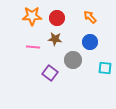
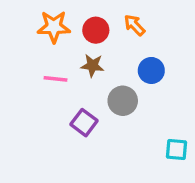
orange arrow: (90, 17) -> (134, 25), moved
cyan square: (105, 68) -> (177, 149), moved

